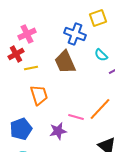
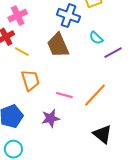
yellow line: (31, 68) -> (22, 52), turned 40
pink line: (76, 117) -> (64, 95), moved

